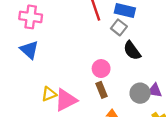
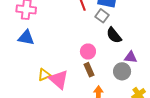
blue triangle: (29, 50) -> (26, 38), turned -30
purple triangle: (155, 91) -> (131, 57), moved
pink triangle: (66, 100) -> (59, 79), turned -50

